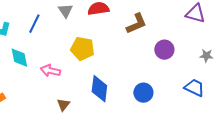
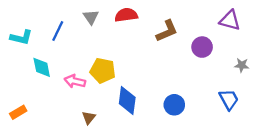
yellow pentagon: (82, 49) -> (103, 71), moved
purple circle: (164, 50) -> (202, 47), moved
blue trapezoid: (194, 88) -> (229, 99), turned 35

